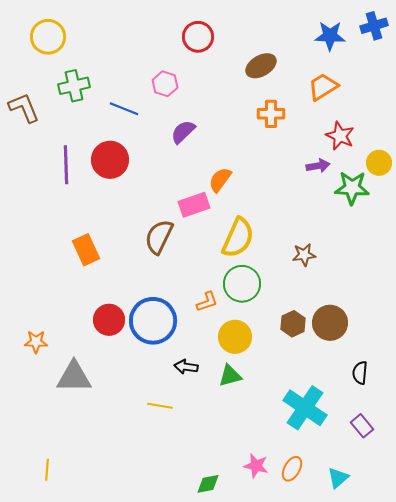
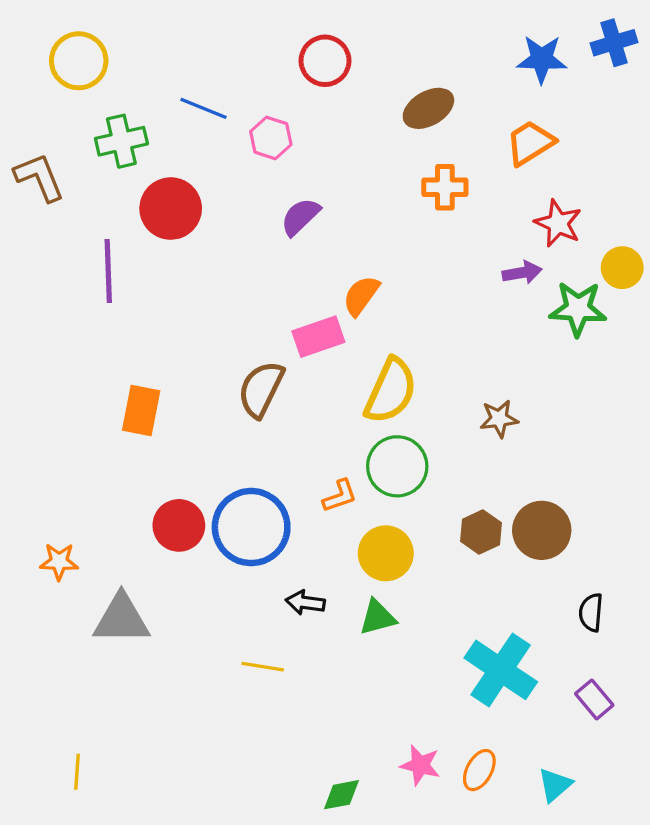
blue line: (124, 109) -> (203, 108), moved
red circle: (110, 160) -> (171, 209), moved
orange rectangle: (86, 250) -> (141, 410), turned 36

